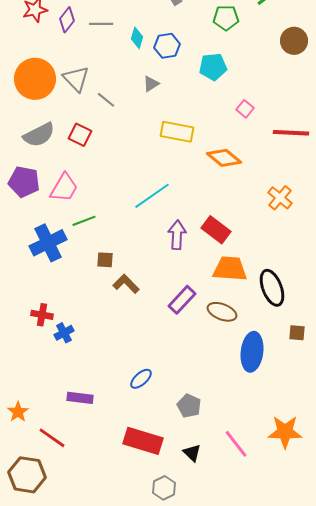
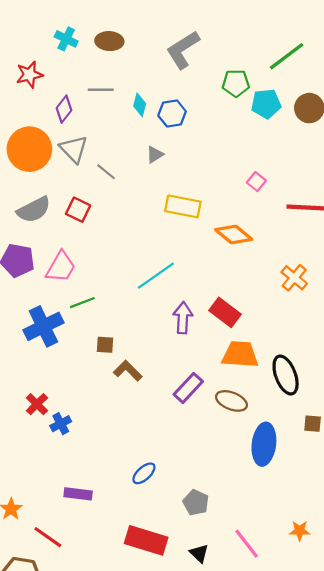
purple diamond: (67, 20) -> (64, 109), moved
cyan pentagon: (213, 67) -> (266, 104), moved
red cross: (42, 315) -> (37, 404), turned 35
orange star: (285, 432) -> (300, 531), size x0.6

